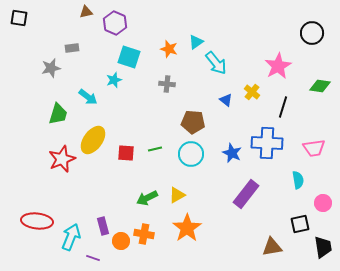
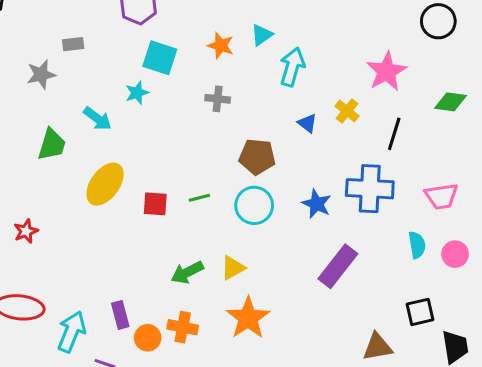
cyan arrow: (216, 63) -> (292, 67), turned -125
red star: (62, 159) -> (26, 231), moved, size x0.6
pink circle: (323, 203) -> (455, 254), moved

